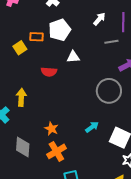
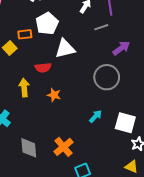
white triangle: (73, 57) -> (65, 49), size x1.5
yellow arrow: (21, 97) -> (24, 88), moved
orange star: (51, 129) -> (54, 95), moved

